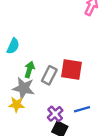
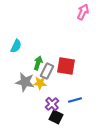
green arrow: (29, 69) -> (38, 63), moved
yellow star: (17, 105) -> (40, 83), moved

